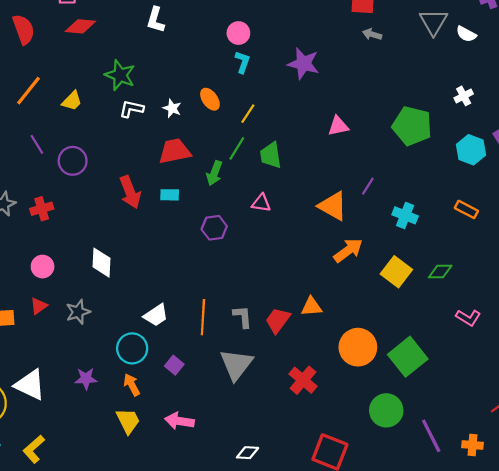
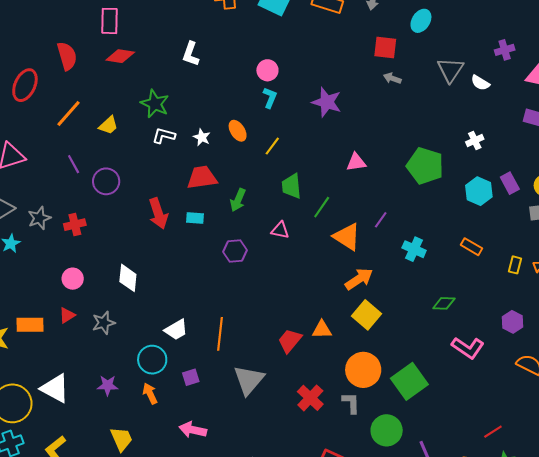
green line: (237, 148) -> (322, 207), moved
yellow square: (396, 272) -> (367, 315), moved
gray L-shape: (243, 317) -> (351, 403), moved
pink L-shape: (468, 318) -> (468, 348), size x1.4
purple square: (174, 365) -> (191, 377), turned 30
yellow trapezoid: (128, 421) -> (121, 439), moved

